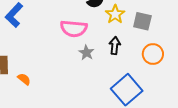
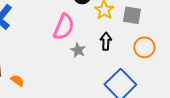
pink semicircle: (74, 29) -> (64, 27), turned -68

